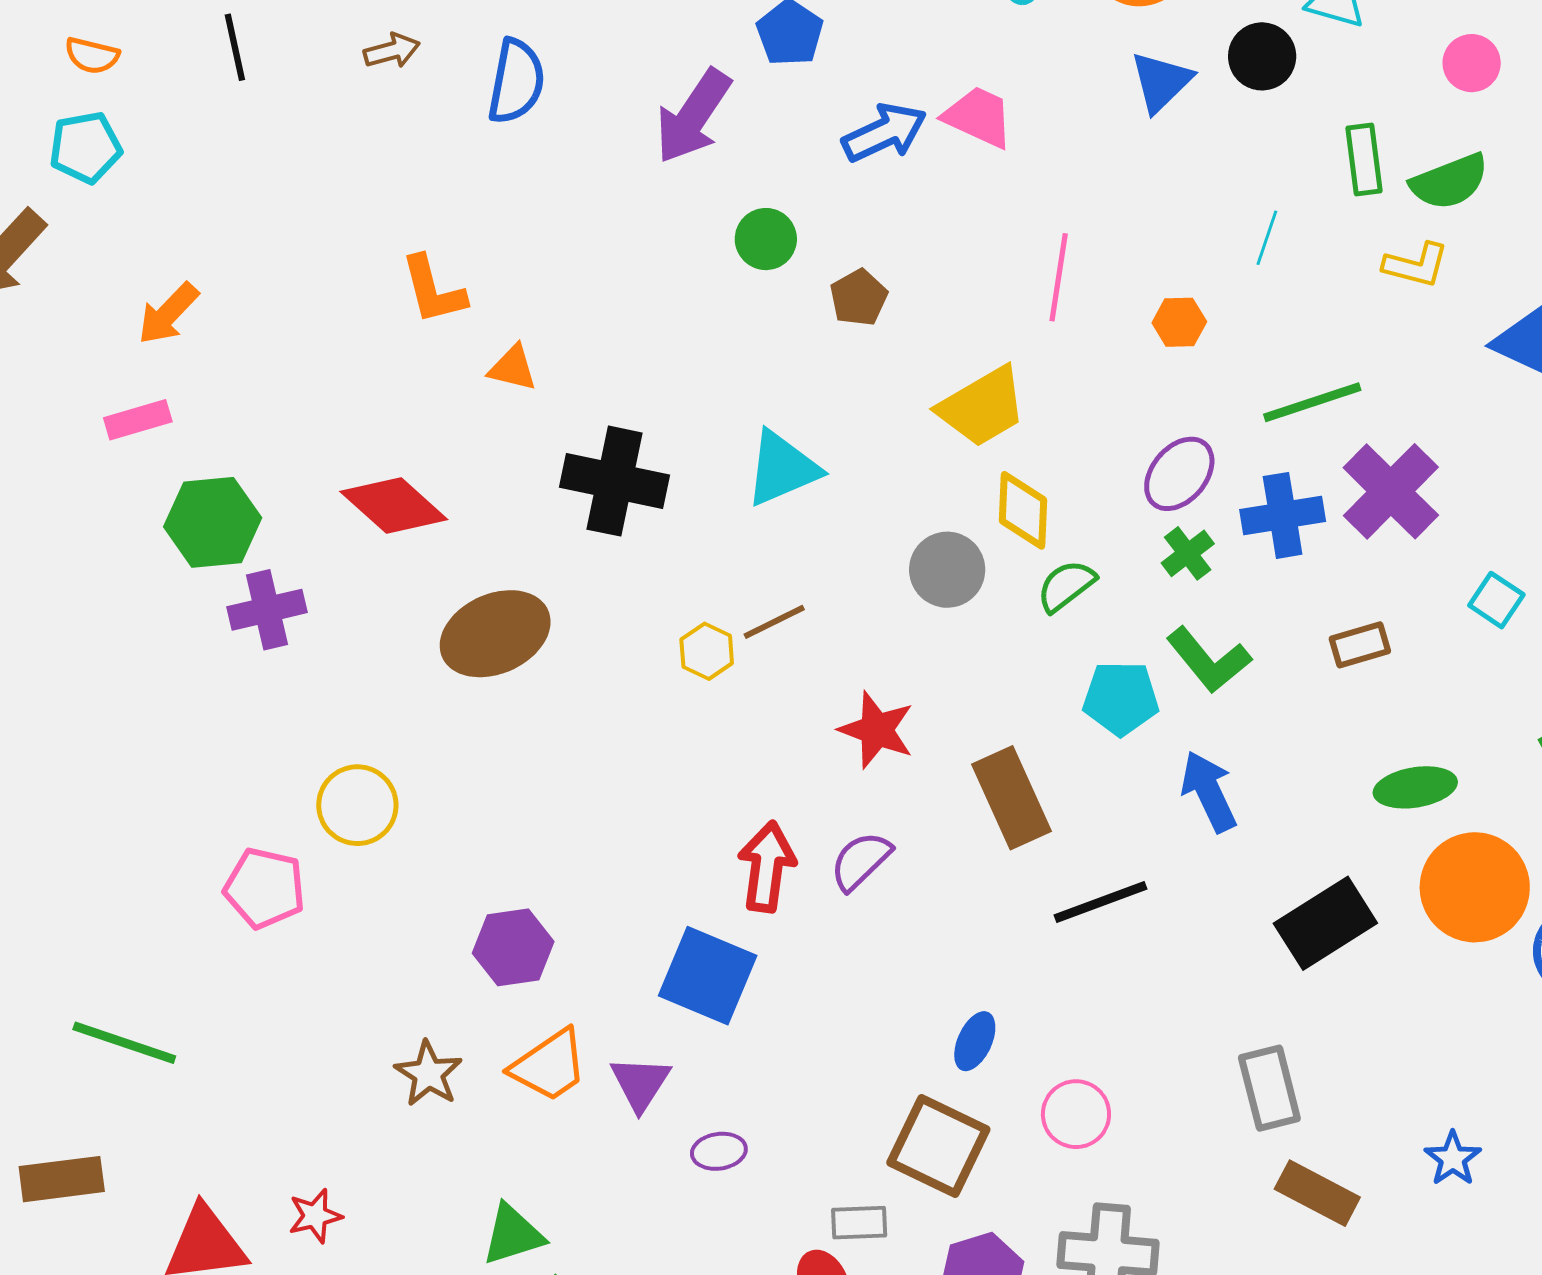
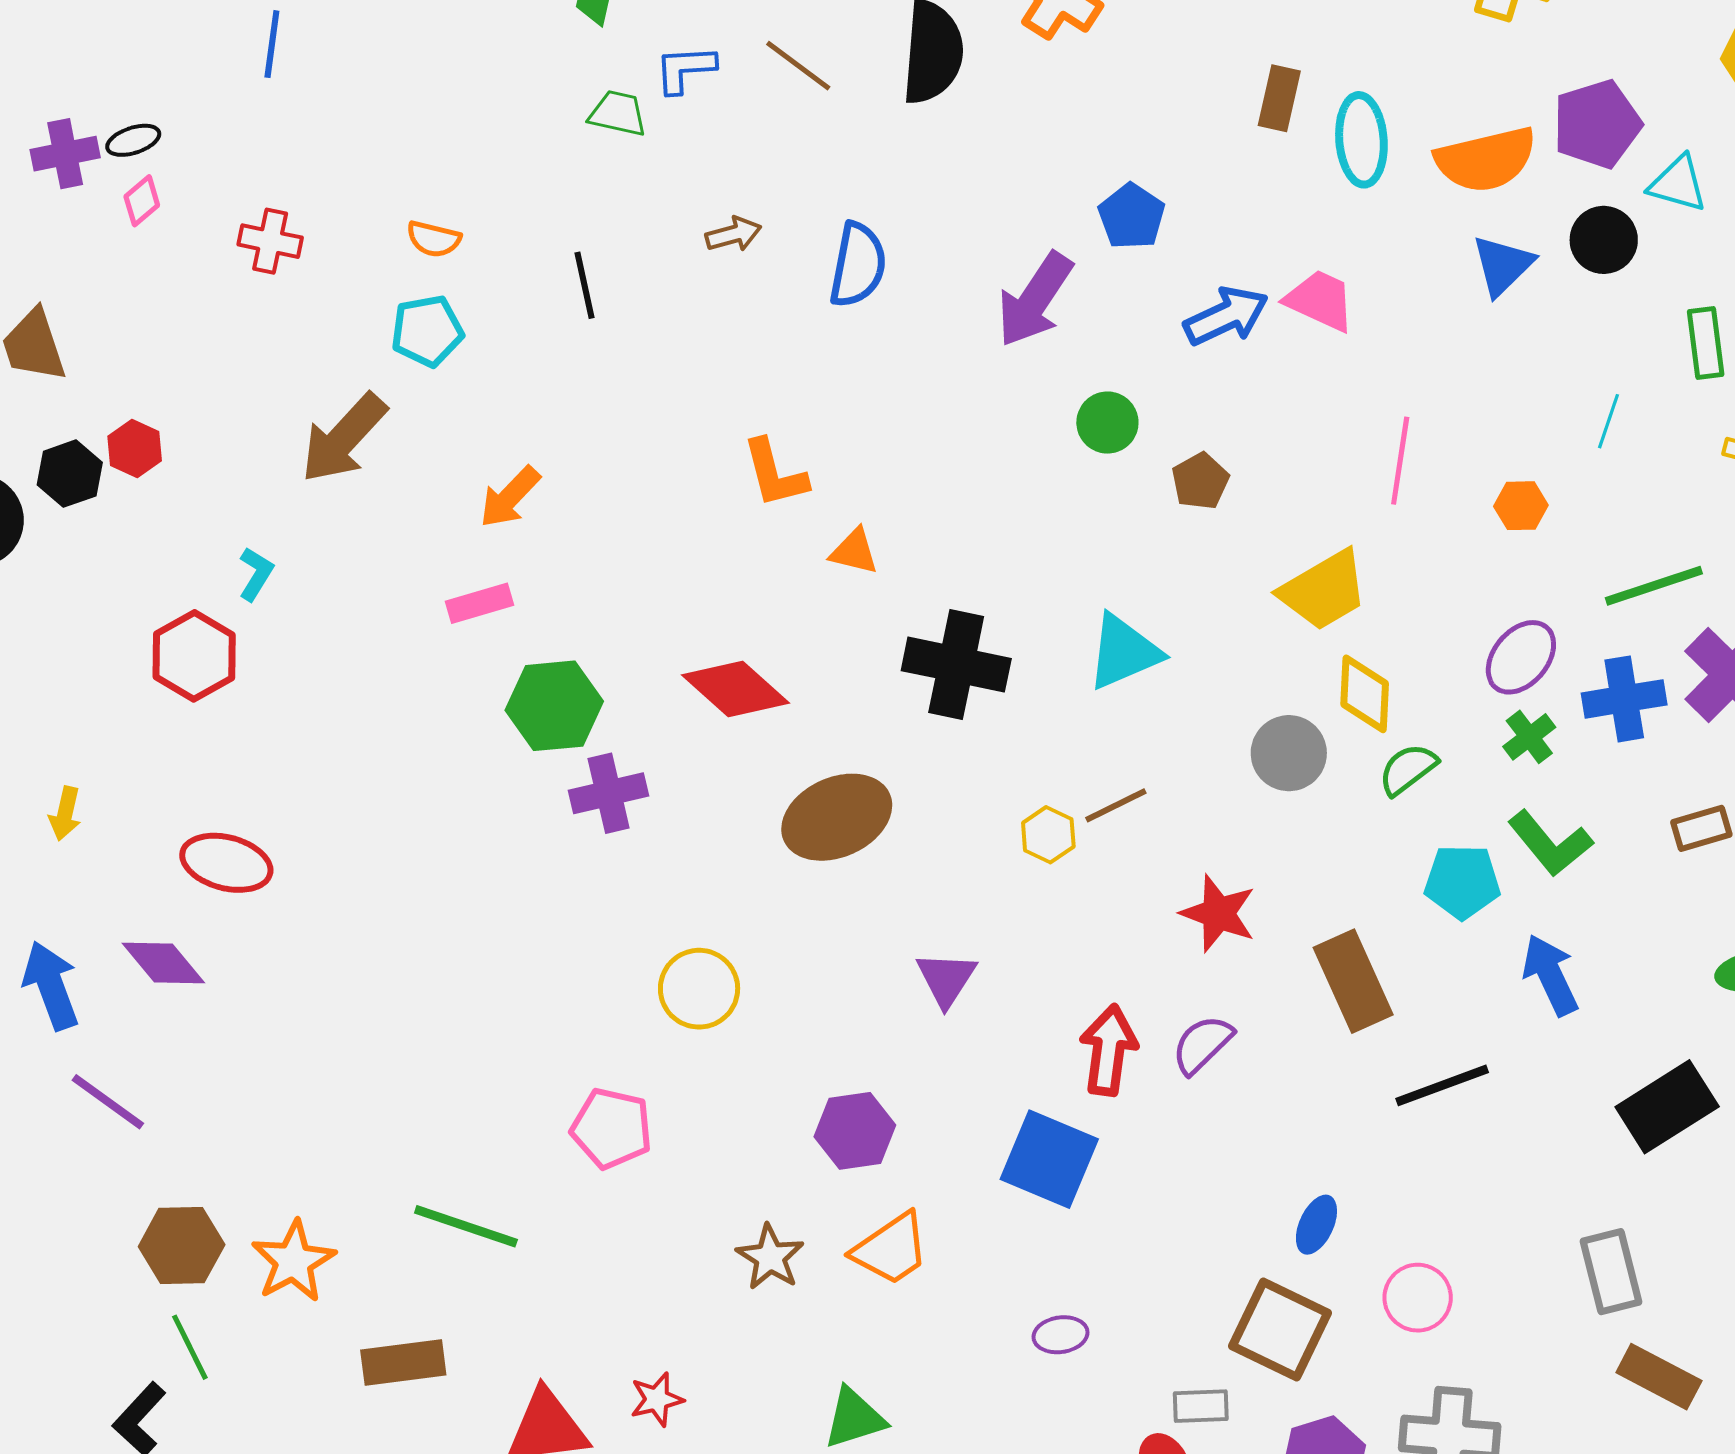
black line: (235, 47) -> (585, 285), moved
pink pentagon: (265, 888) -> (612, 1128), moved
purple triangle: (640, 1083) -> (946, 979), moved

